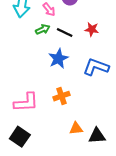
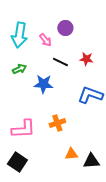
green arrow: (43, 29) -> (19, 69), moved
blue star: (58, 59) -> (43, 84), moved, turned 30

